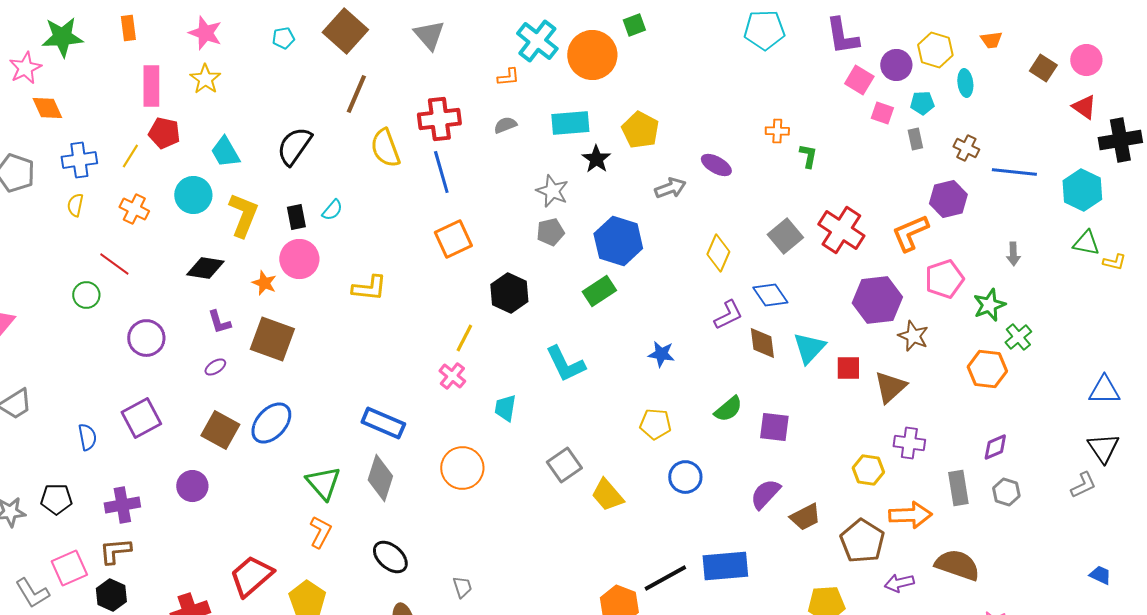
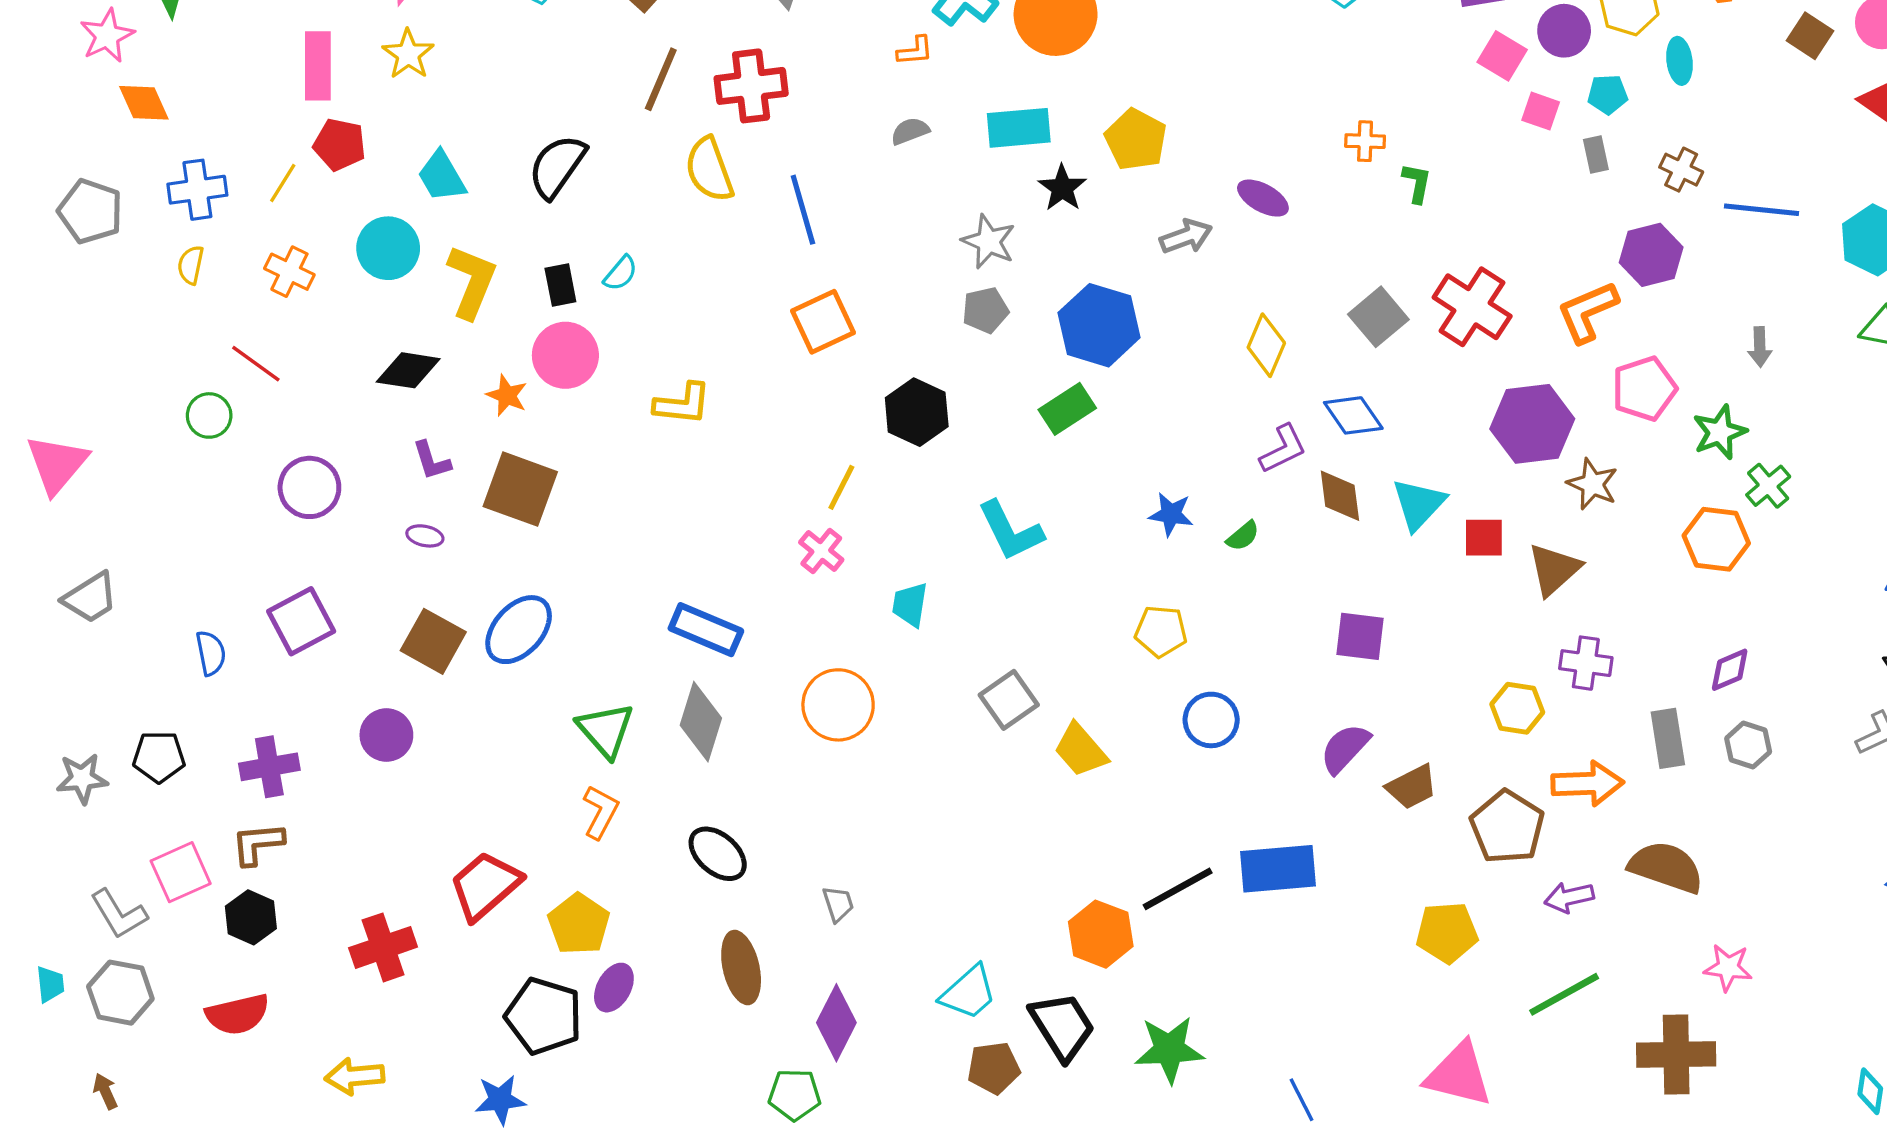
red cross: (439, 119) -> (751, 86), moved
purple ellipse: (215, 367) -> (425, 536), turned 45
green semicircle: (728, 409) -> (1243, 536), moved, size x0.7

